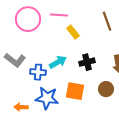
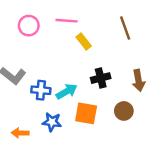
pink circle: (28, 19) -> (29, 26), size x0.7
cyan arrow: (58, 62) -> (67, 91), moved
blue star: (47, 98) -> (52, 122), size x0.7

